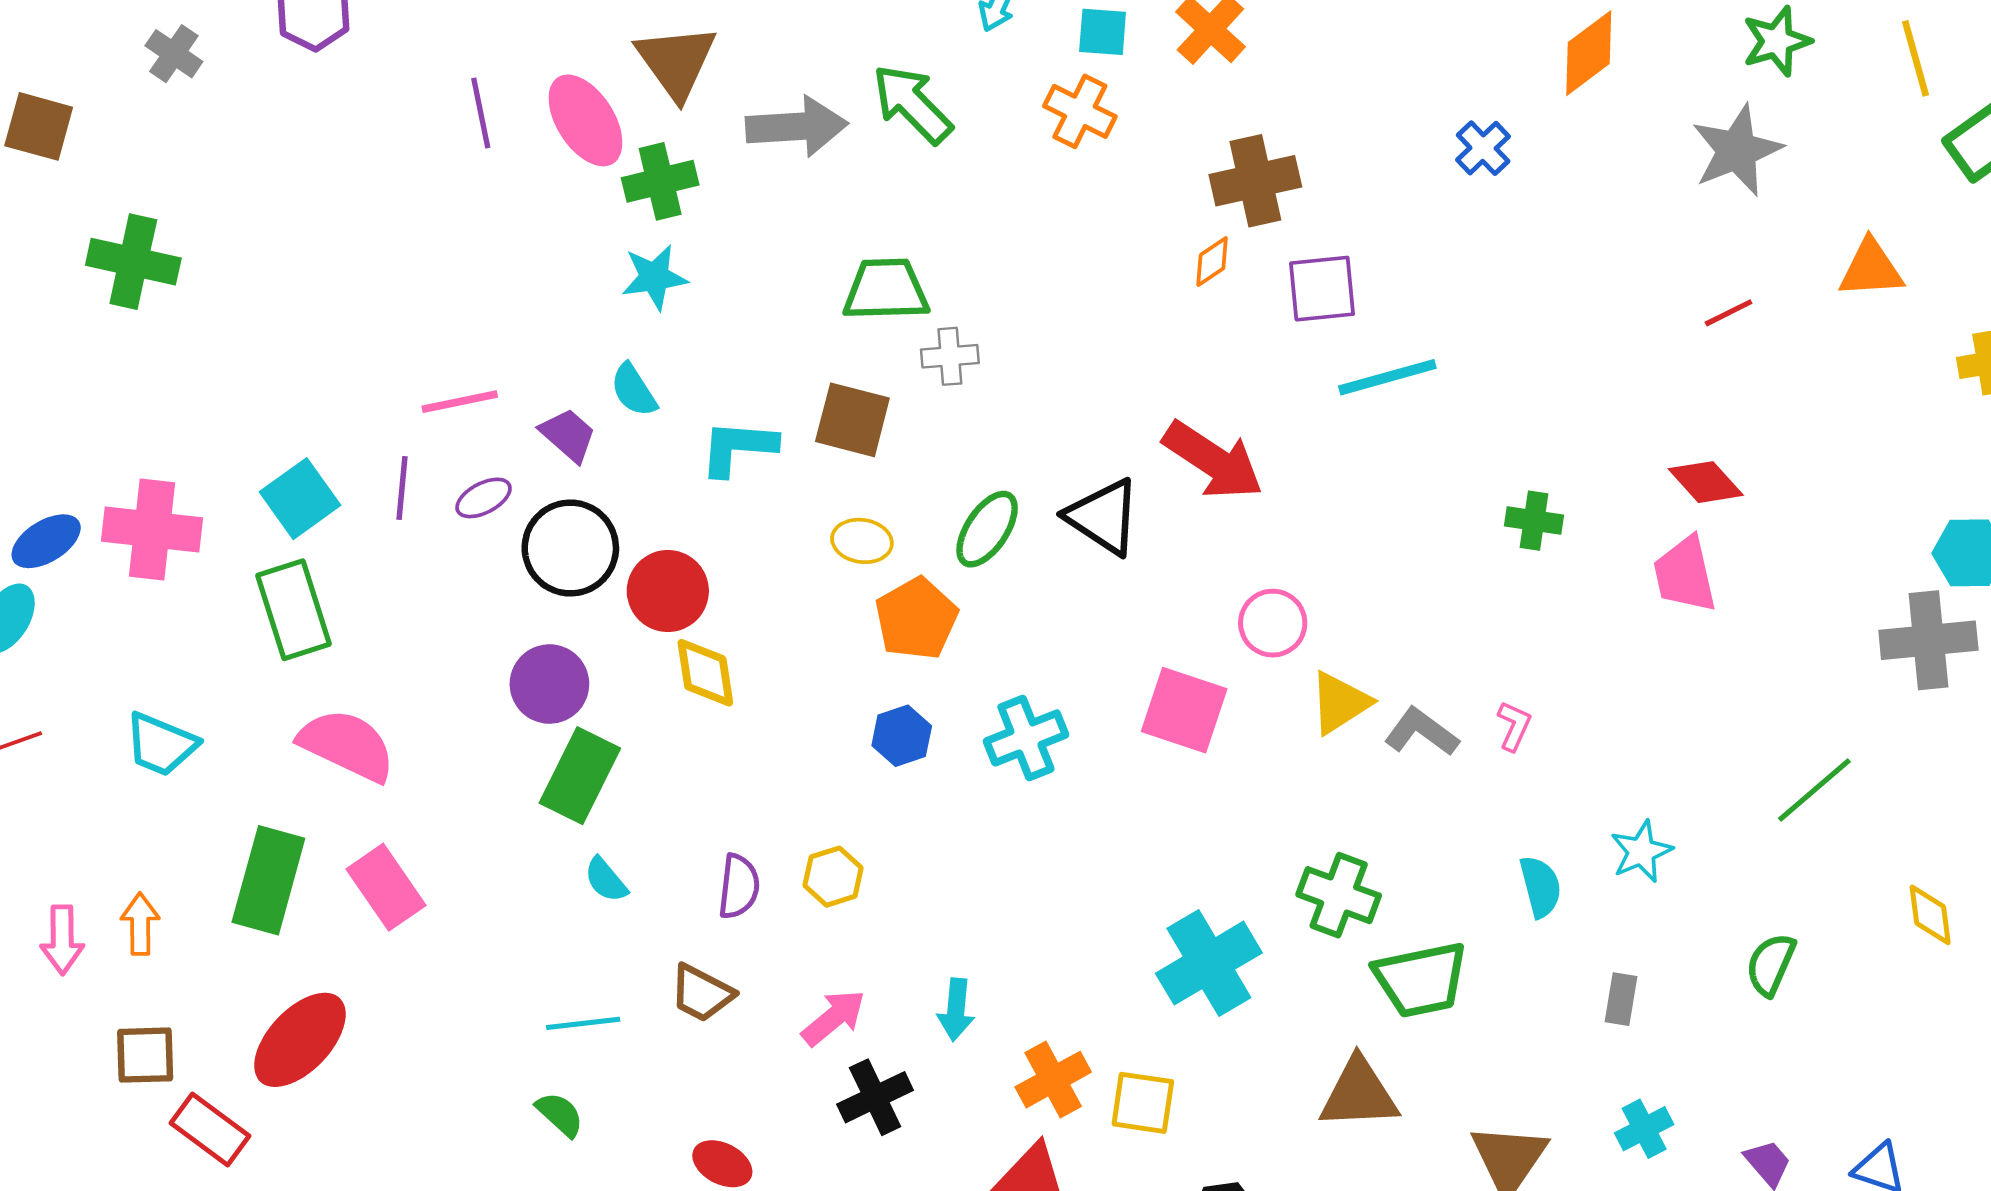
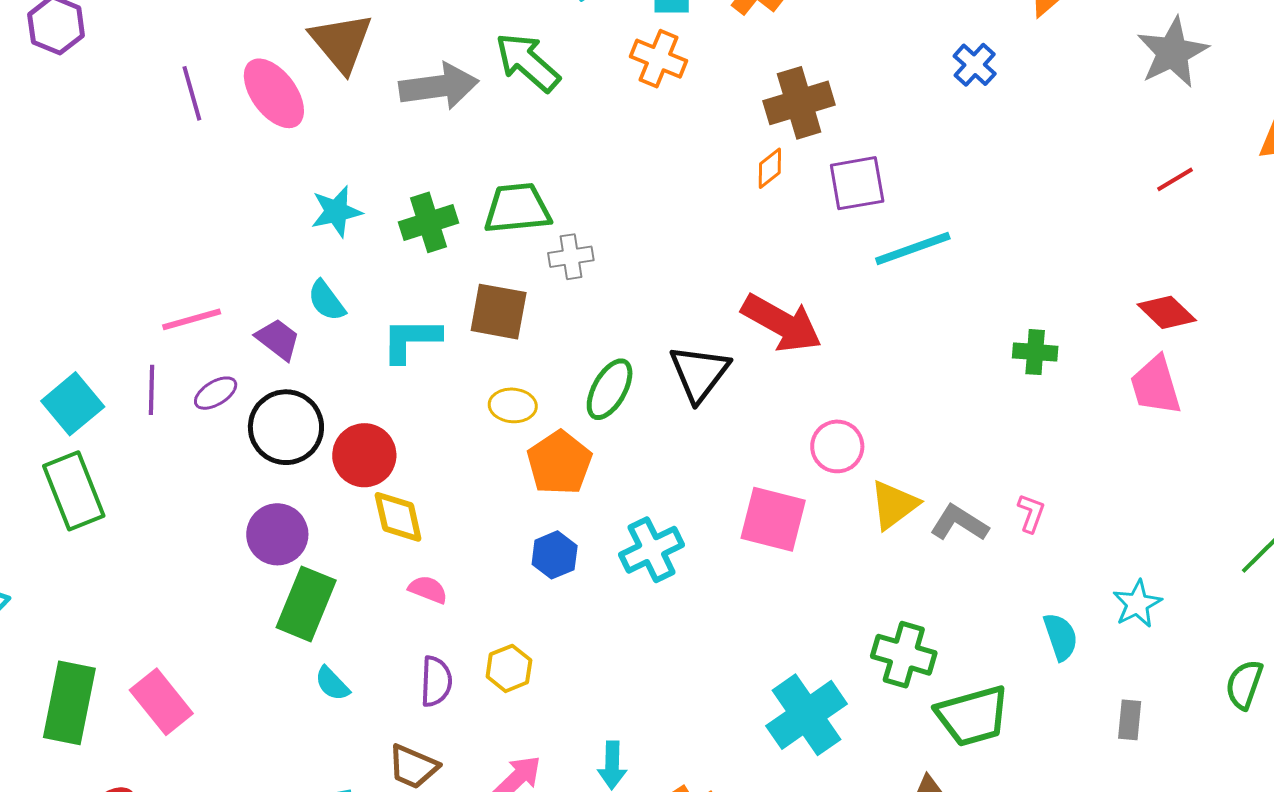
green cross: (660, 181) -> (428, 222), moved
black triangle: (1103, 517) -> (699, 373), turned 38
pink semicircle: (347, 745) -> (428, 589), moved, size x0.5

